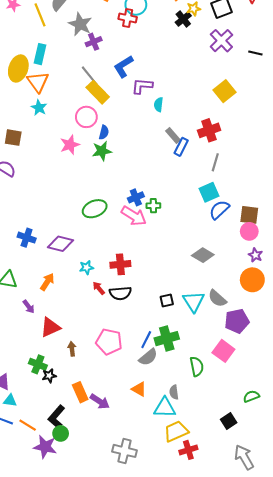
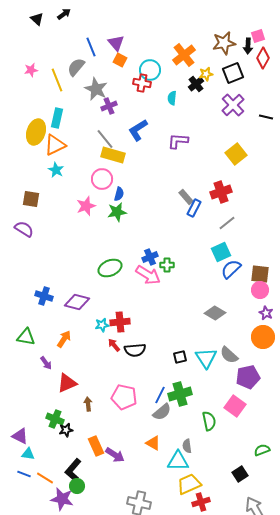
orange triangle: (38, 82) -> (55, 145), turned 40
purple L-shape: (142, 86) -> (178, 141), moved
yellow rectangle: (98, 92) -> (113, 155), turned -30
cyan semicircle: (159, 105) -> (172, 98), moved
gray line: (215, 162) -> (227, 223), turned 36
red cross: (120, 264) -> (120, 322), moved

